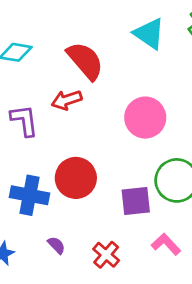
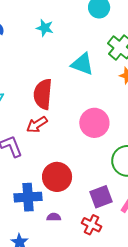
red semicircle: (85, 61) -> (43, 94), turned -120
purple square: (136, 201) -> (101, 197), moved
purple semicircle: (56, 245) -> (54, 217), moved, turned -32

